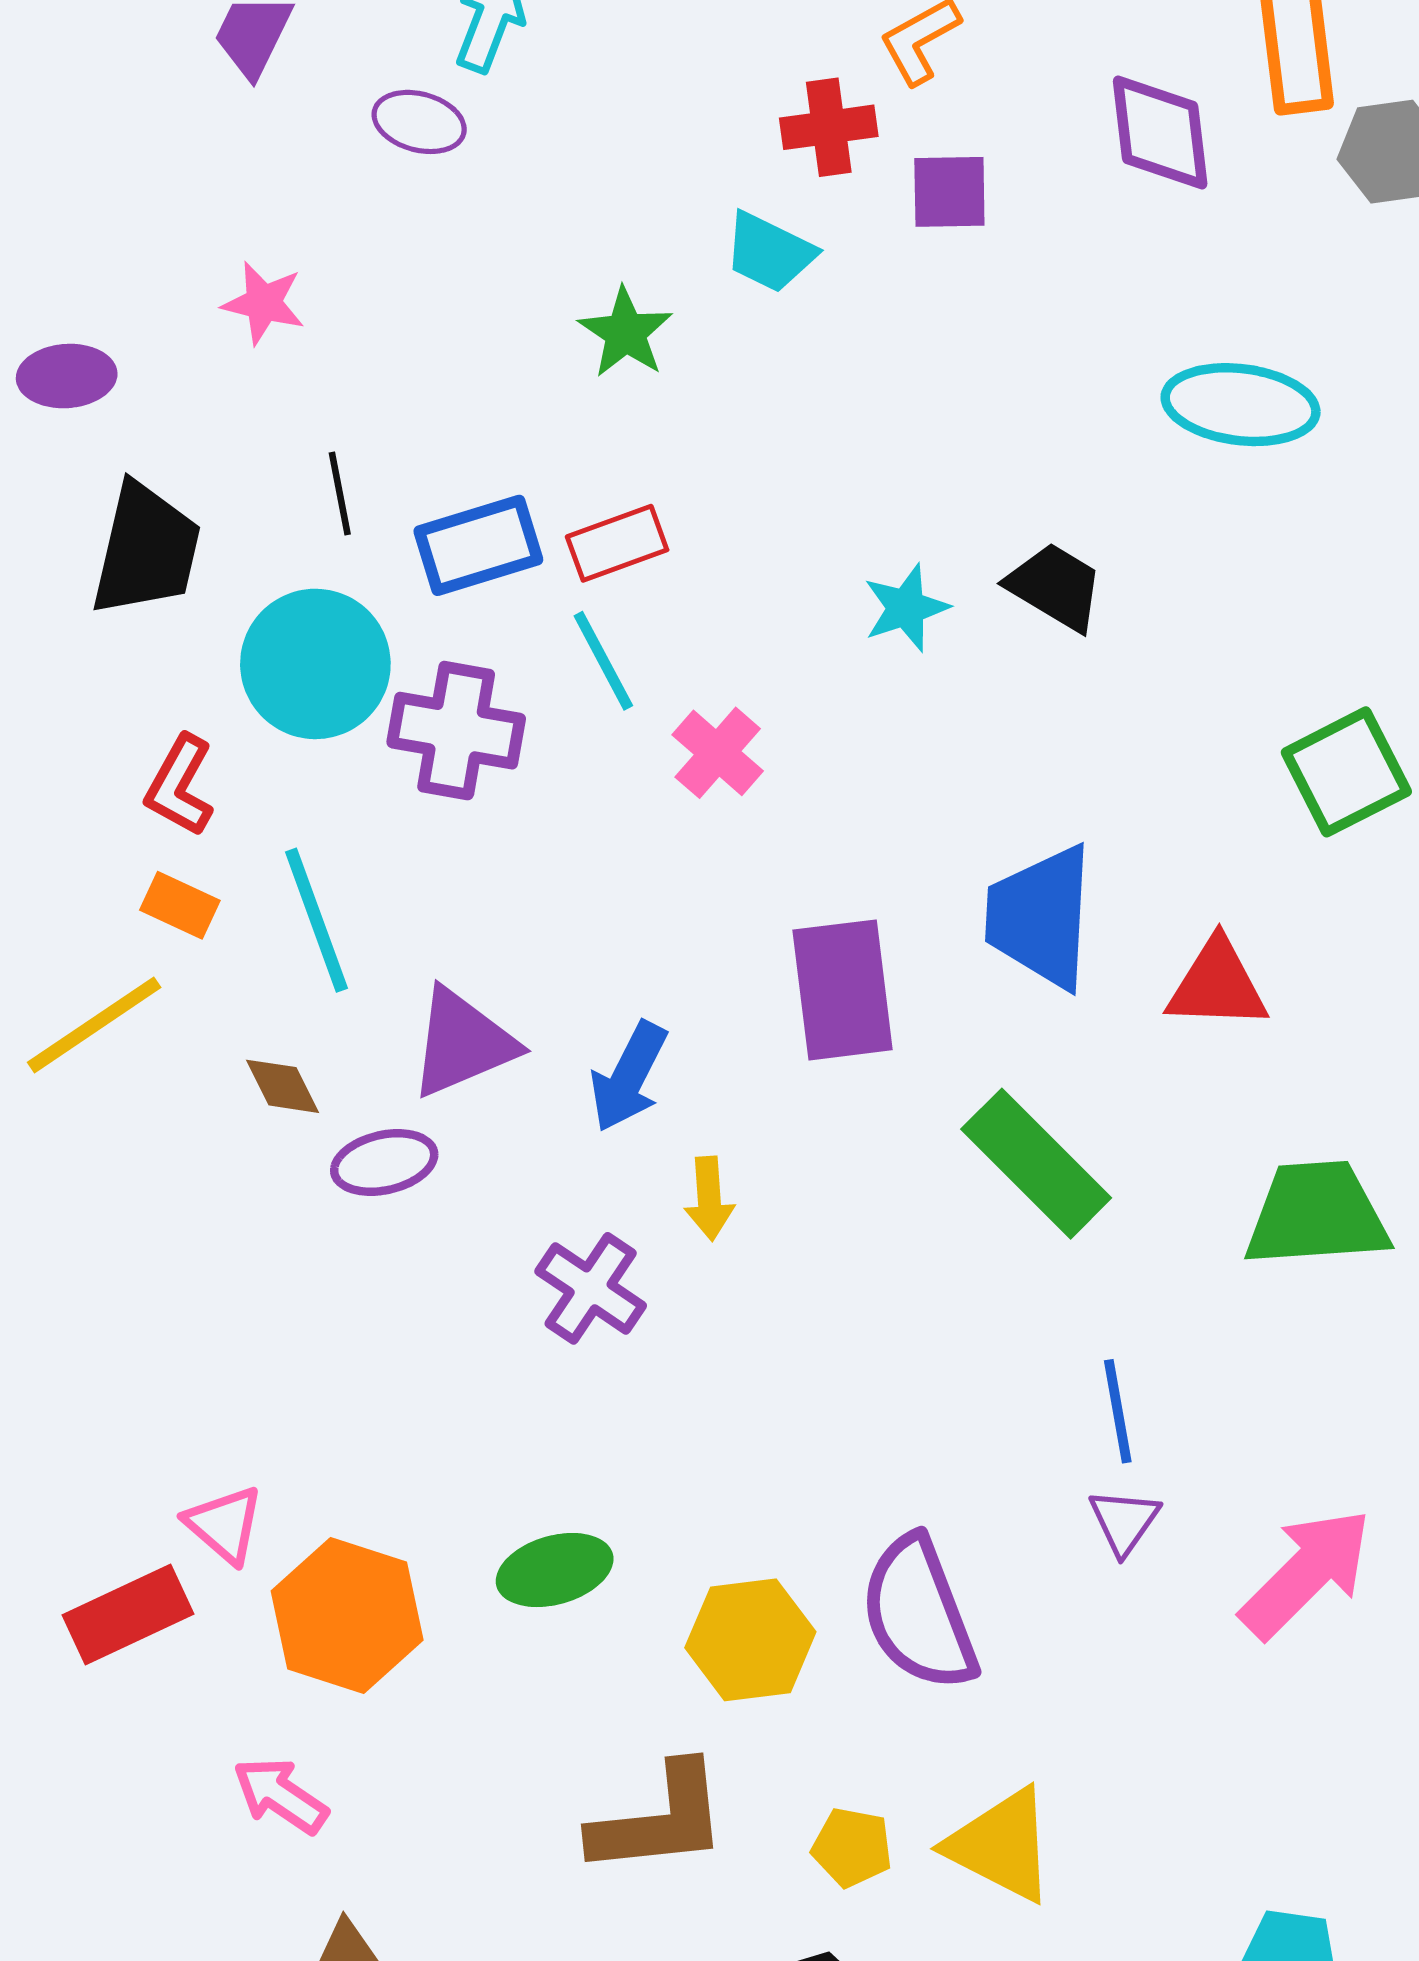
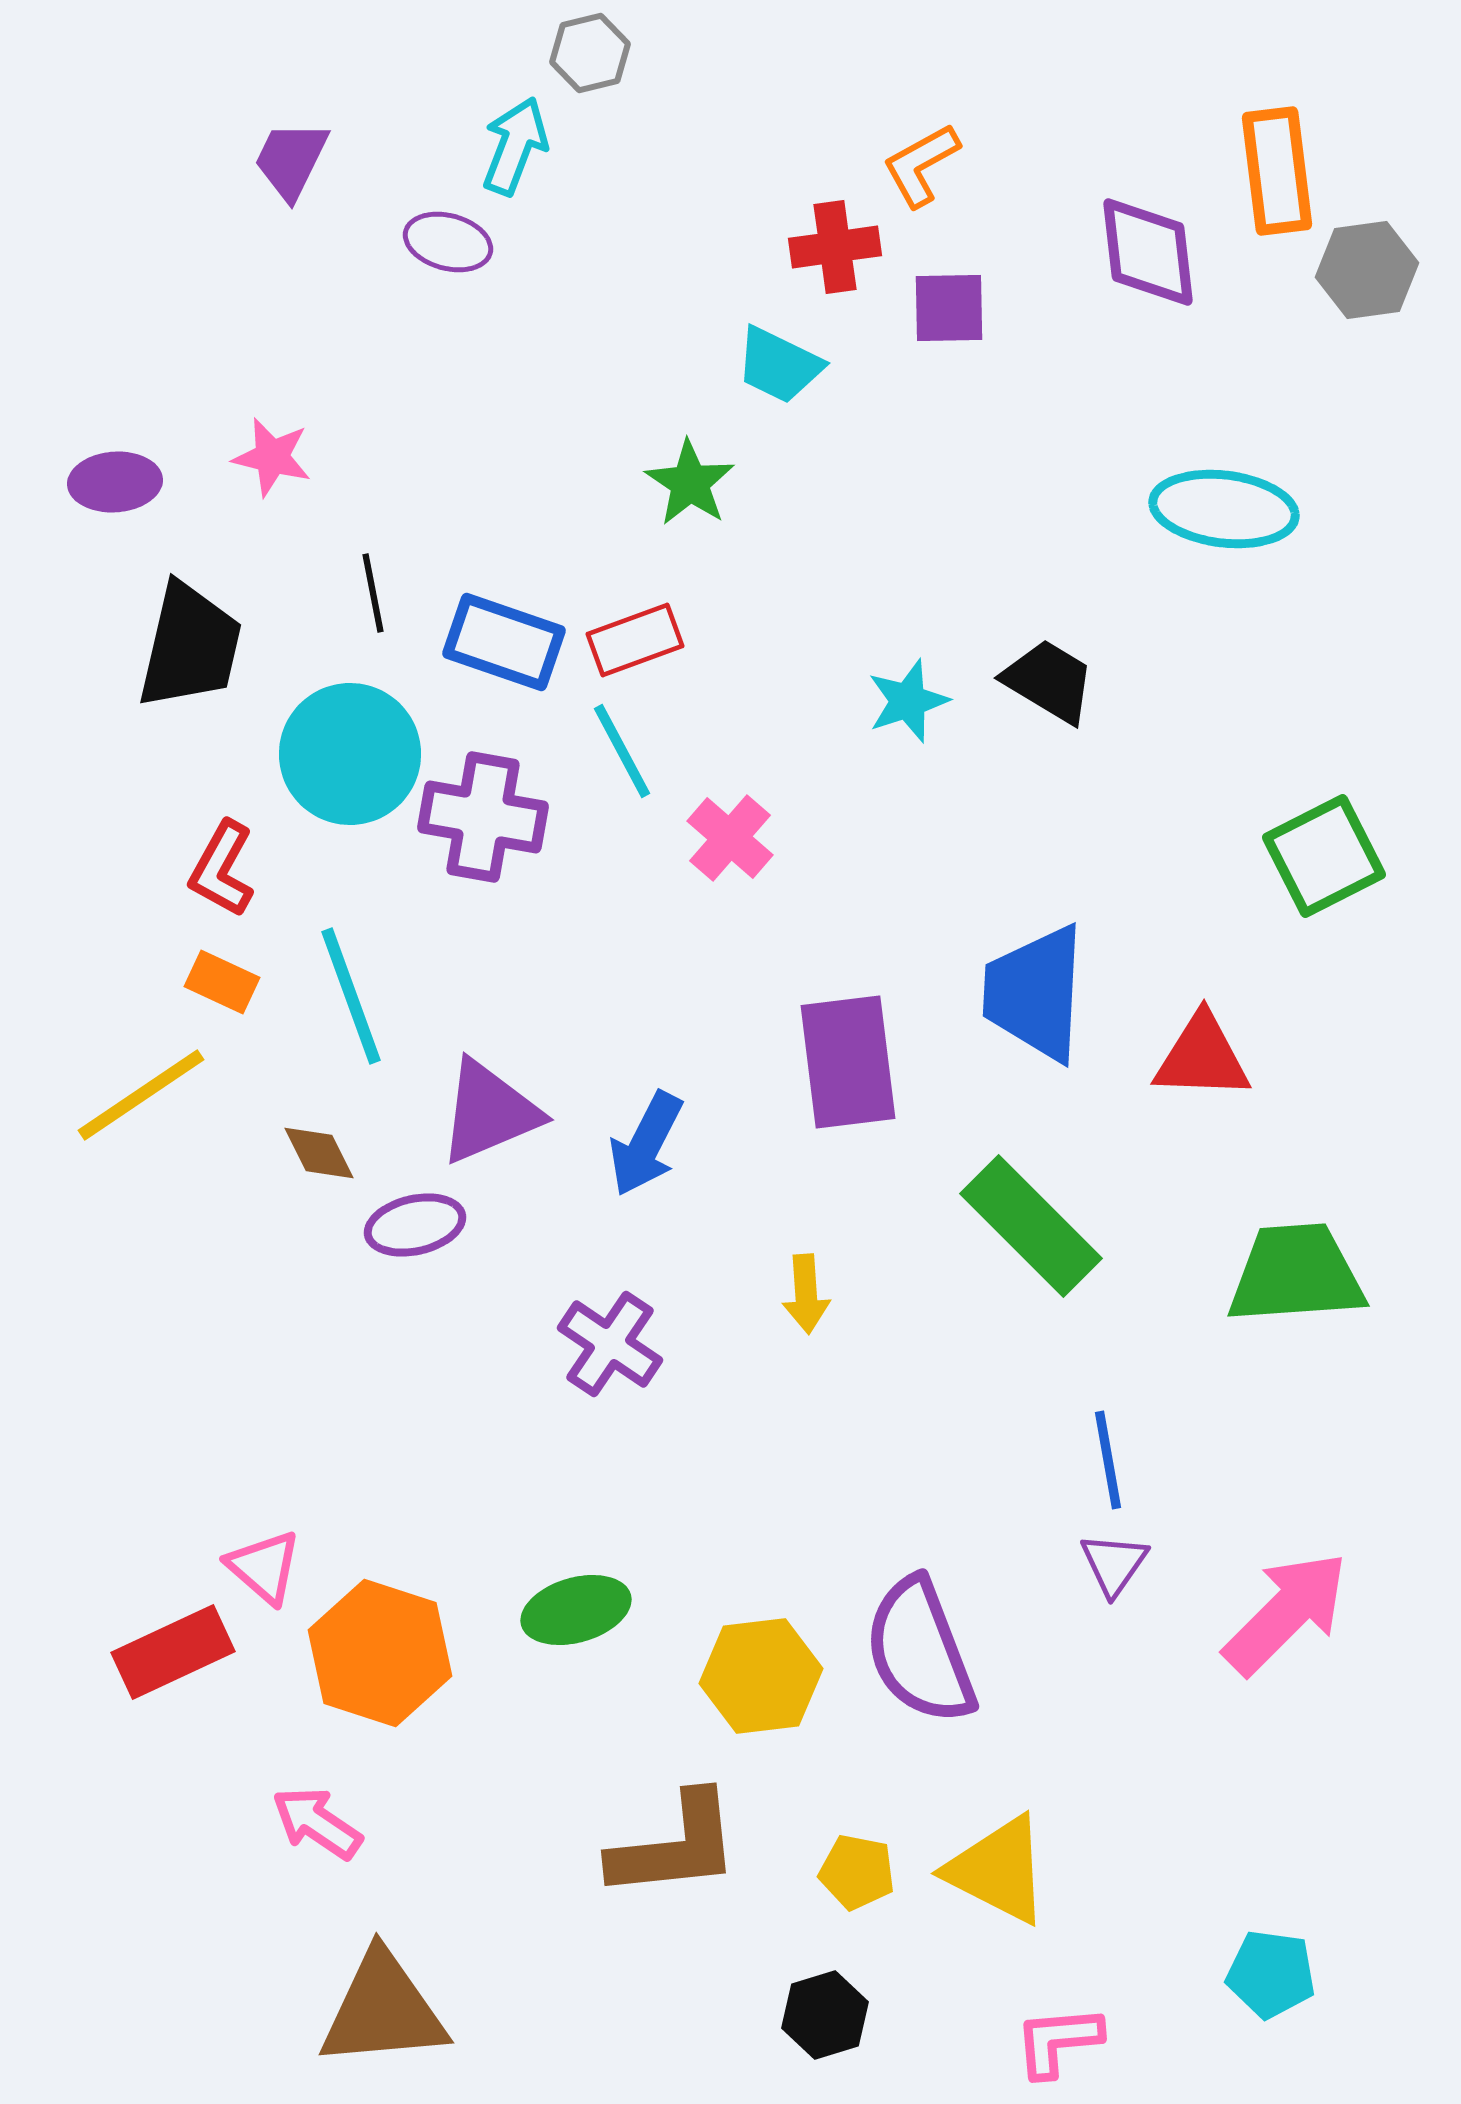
pink star: (264, 303) -> (272, 457), moved
green star: (626, 333) -> (690, 483), moved
blue rectangle: (478, 545) -> (504, 642), turned 36
yellow arrow: (709, 1198) -> (806, 1294), moved

